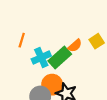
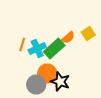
orange line: (22, 40) -> (22, 45), moved

